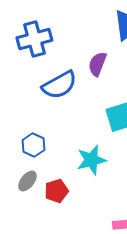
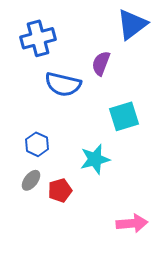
blue semicircle: (59, 85) -> (63, 84), turned 42

